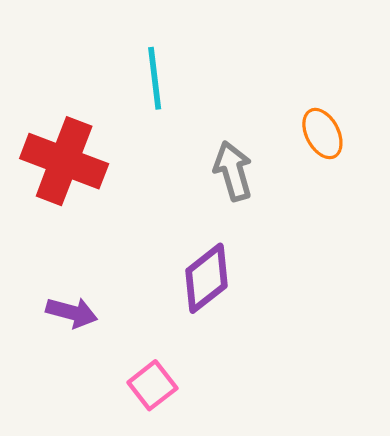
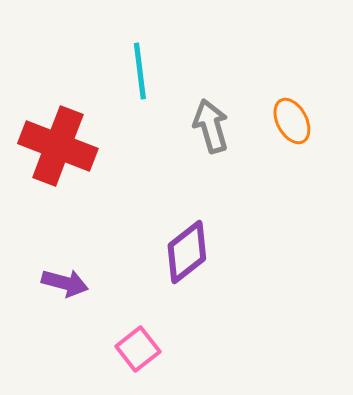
gray arrow: (233, 171) -> (211, 126), moved

